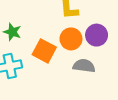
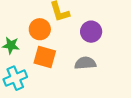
orange circle: (71, 39) -> (40, 29), moved

